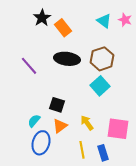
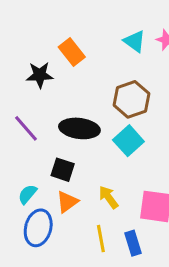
black star: (42, 18) -> (40, 75), moved, turned 30
black ellipse: (67, 59) -> (79, 128), moved
purple line: (29, 66) -> (26, 128), moved

